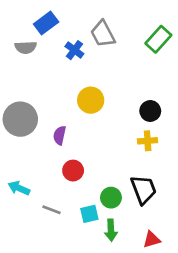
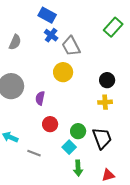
blue rectangle: (46, 23) -> (47, 15), moved, turned 66
gray trapezoid: (103, 34) -> (71, 46), moved
gray semicircle: (26, 47) -> (15, 42), moved, turned -63
green circle: (111, 198) -> (78, 131), moved
cyan square: (89, 214) -> (69, 147), moved, turned -32

